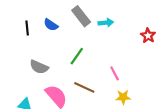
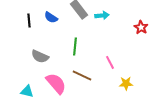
green line: (77, 56) -> (75, 46), turned -30
yellow star: (123, 97) -> (126, 83), moved

